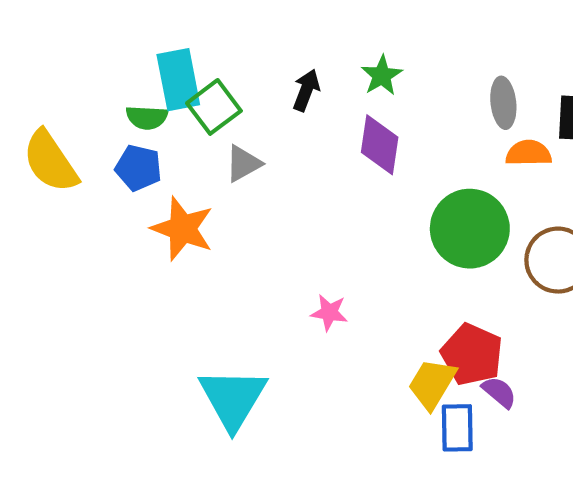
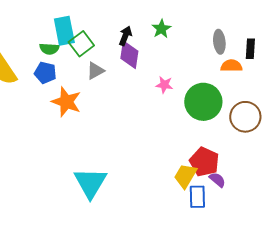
purple diamond: (380, 145) -> (129, 55), moved
pink star: (329, 312) -> (164, 85), moved

